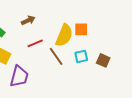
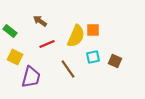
brown arrow: (28, 20) -> (40, 21), turned -120
brown line: (56, 56) -> (68, 69), moved

